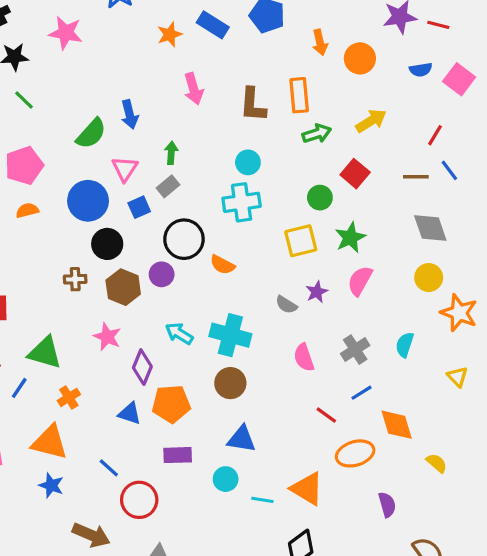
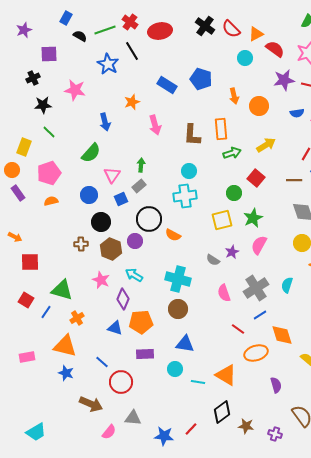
orange star: (170, 34) -> (132, 102), moved
blue arrow: (130, 114) -> (105, 122), moved
blue circle: (88, 201) -> (89, 195), size x0.7
cyan arrow: (179, 334) -> (134, 275), moved
gray cross: (355, 350) -> (256, 288), size x1.4

